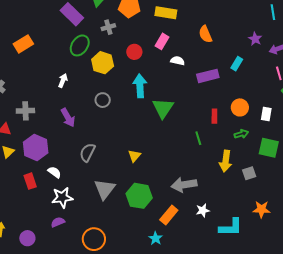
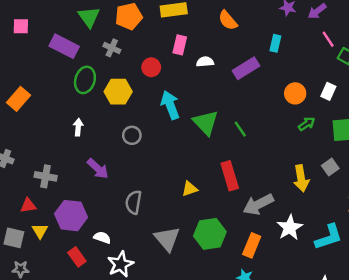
gray cross: (108, 27) -> (112, 48), turned -32
gray cross: (25, 111) -> (46, 176), turned 30
white rectangle: (266, 114) -> (328, 91), turned 32
red rectangle: (214, 116) -> (230, 176), moved, size x1.6
green line: (198, 138) -> (240, 129), moved
yellow triangle: (134, 156) -> (190, 189), turned 48
yellow arrow: (226, 161) -> (301, 178), moved
white star: (203, 210) -> (290, 228), size x1.5

